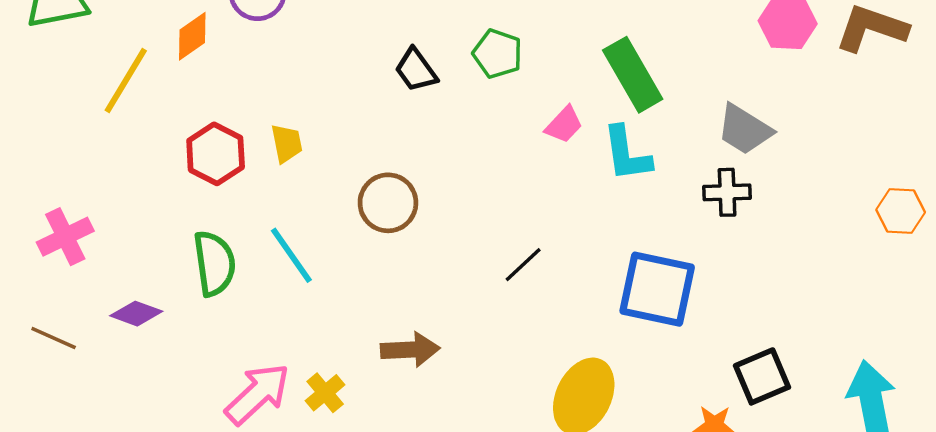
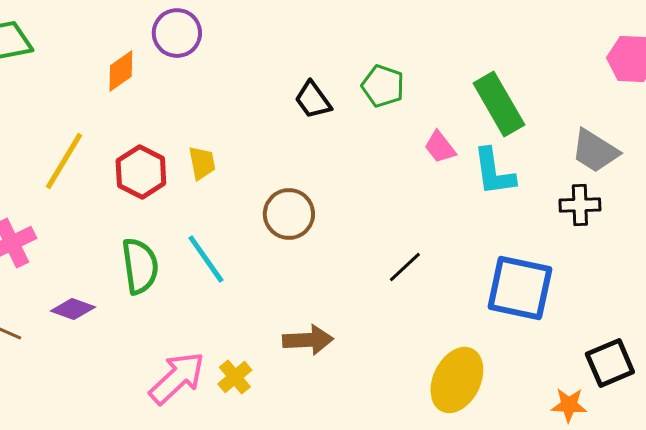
yellow line: (126, 80) -> (64, 161), moved
pink trapezoid: (564, 125) -> (440, 147), turned 99

